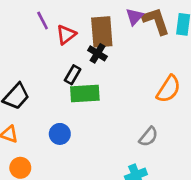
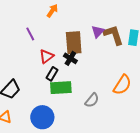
red triangle: (66, 35) -> (46, 56), moved
blue circle: (60, 134) -> (42, 117), size x1.5
gray semicircle: (148, 137) -> (92, 100), moved

